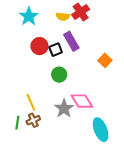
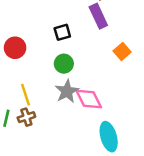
purple rectangle: (71, 41) -> (98, 16), moved
red circle: (39, 46) -> (15, 48), moved
gray star: (64, 108) -> (67, 91), moved

